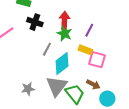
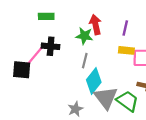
black cross: (35, 22) -> (51, 46), moved
green star: (64, 34) -> (84, 36), moved
cyan diamond: (62, 64) -> (94, 81), moved

